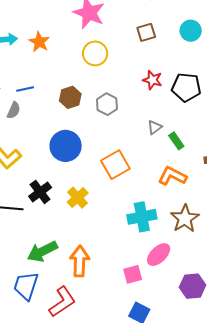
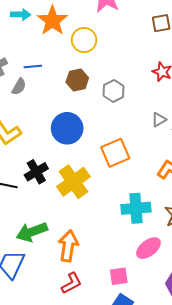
orange star: (39, 42) -> (52, 21), size x1.4
yellow circle: (95, 53) -> (84, 40), moved
yellow cross: (78, 198) -> (73, 182), size x1.5
pink square: (133, 274) -> (119, 276), moved
red L-shape: (62, 302) -> (72, 283), moved, size x0.7

